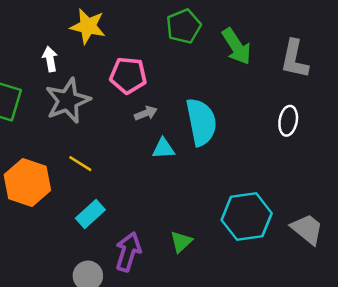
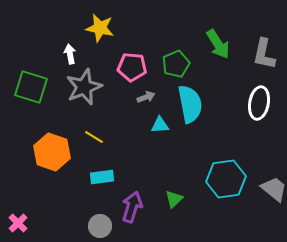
green pentagon: (184, 26) -> (176, 64), moved
white ellipse: (288, 121) -> (259, 103), size x1.4
cyan rectangle: (90, 214) -> (102, 177), turned 35

